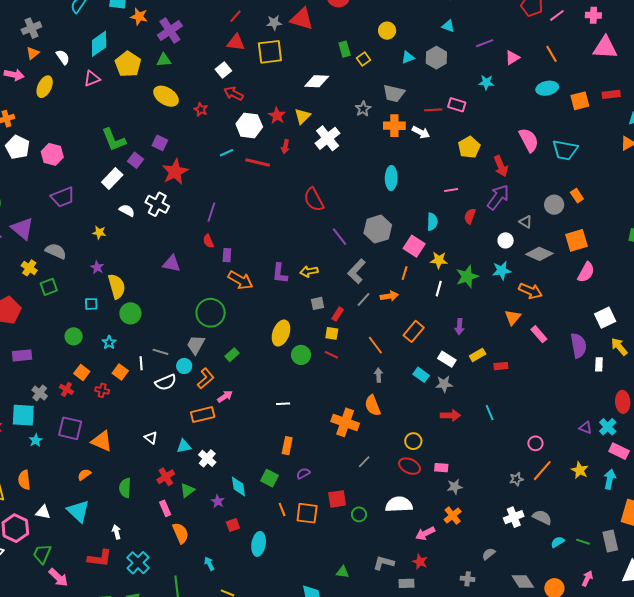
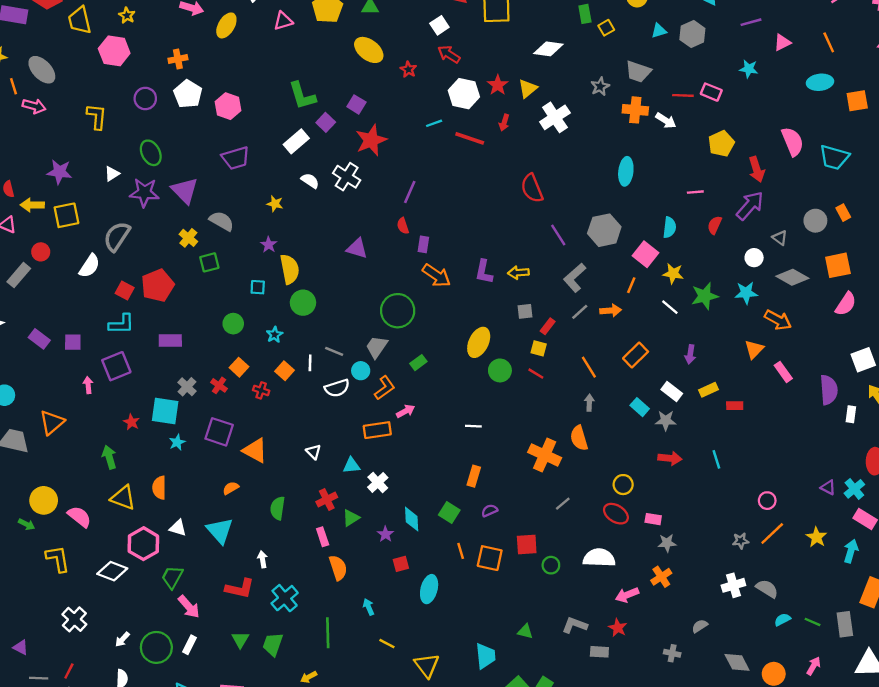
white line: (439, 289) -> (670, 307), turned -70

